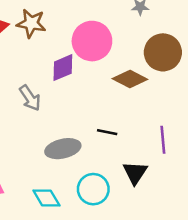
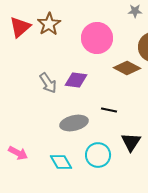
brown star: (31, 23) -> (49, 24), turned 30
purple diamond: (63, 68) -> (76, 80), moved, turned 30

